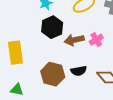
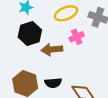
pink cross: (96, 40) -> (77, 37), moved

